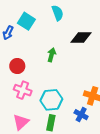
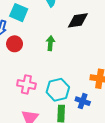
red circle: (17, 66) -> (15, 44), moved
blue cross: (81, 115) -> (83, 101), moved

